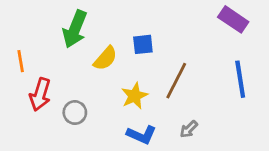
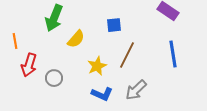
blue square: (143, 44) -> (114, 25), moved
gray arrow: (189, 129) -> (136, 90), size x1.6

